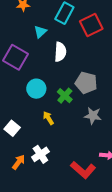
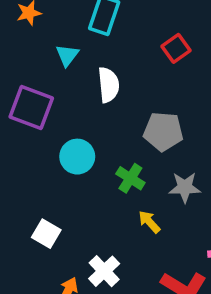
red square: (91, 25) -> (176, 48), moved, size x0.7
green cross: (65, 96) -> (130, 178), moved
yellow arrow: (48, 118) -> (149, 222), moved

